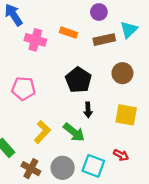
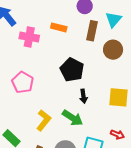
brown rectangle: (104, 40) -> (92, 31), turned -60
brown circle: (122, 73) -> (113, 50), moved
pink pentagon: (23, 89) -> (23, 82), turned 30

